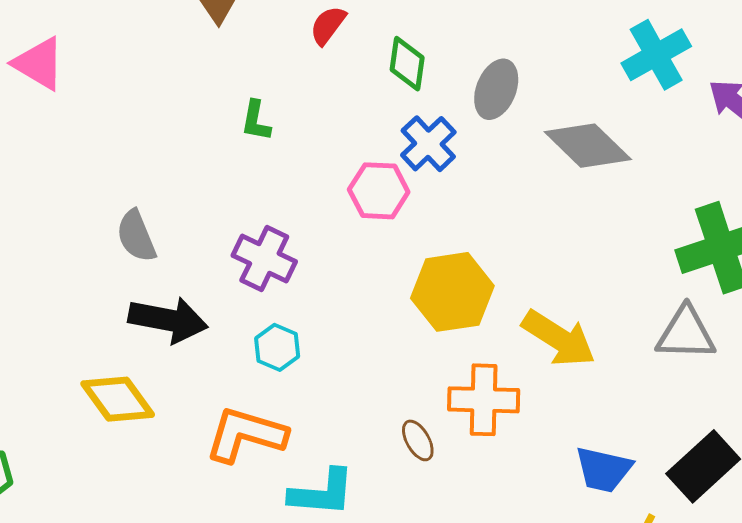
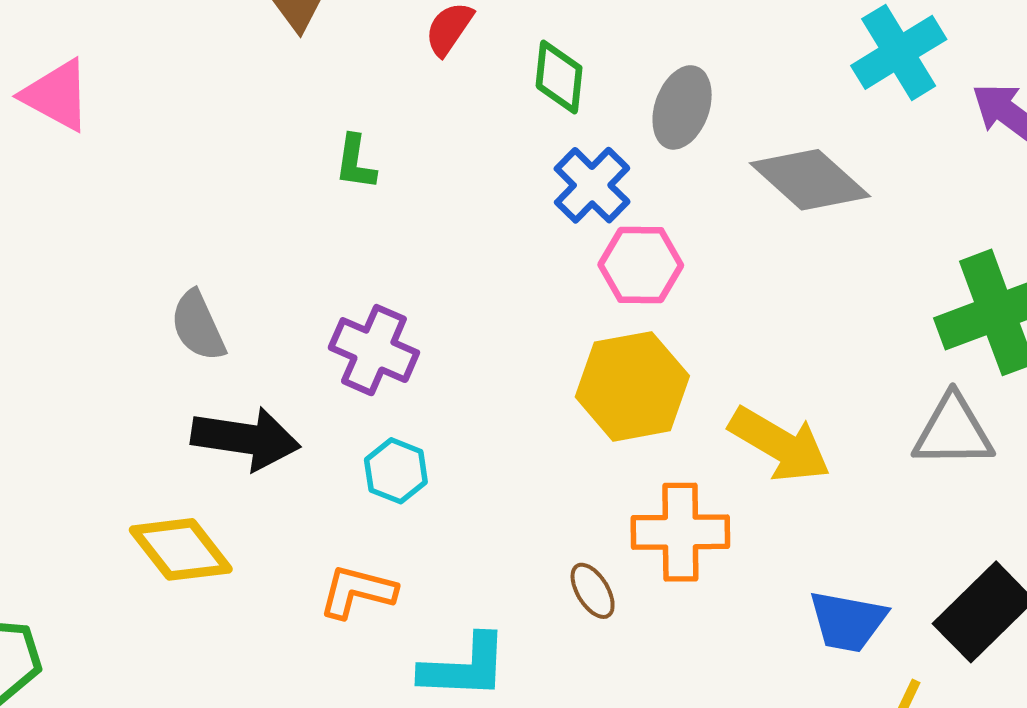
pink hexagon: (379, 191) -> (641, 265), moved
orange L-shape: (246, 435) -> (357, 592), size x0.7

